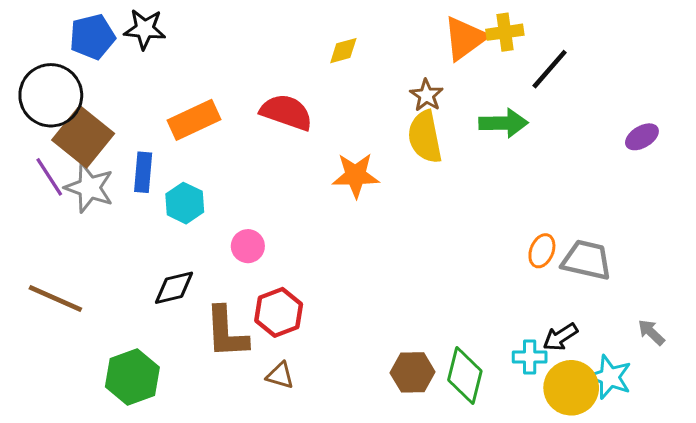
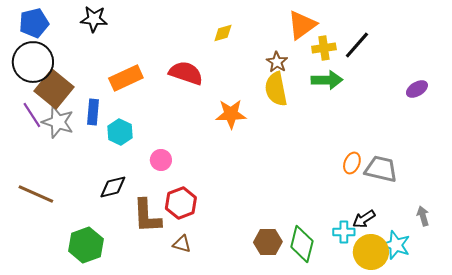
yellow cross: (505, 32) -> (324, 48), moved
blue pentagon: (92, 37) -> (34, 23), moved
gray arrow: (651, 332) -> (423, 216), turned 30

